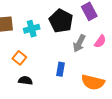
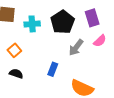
pink semicircle: (100, 41) -> (100, 41), moved

